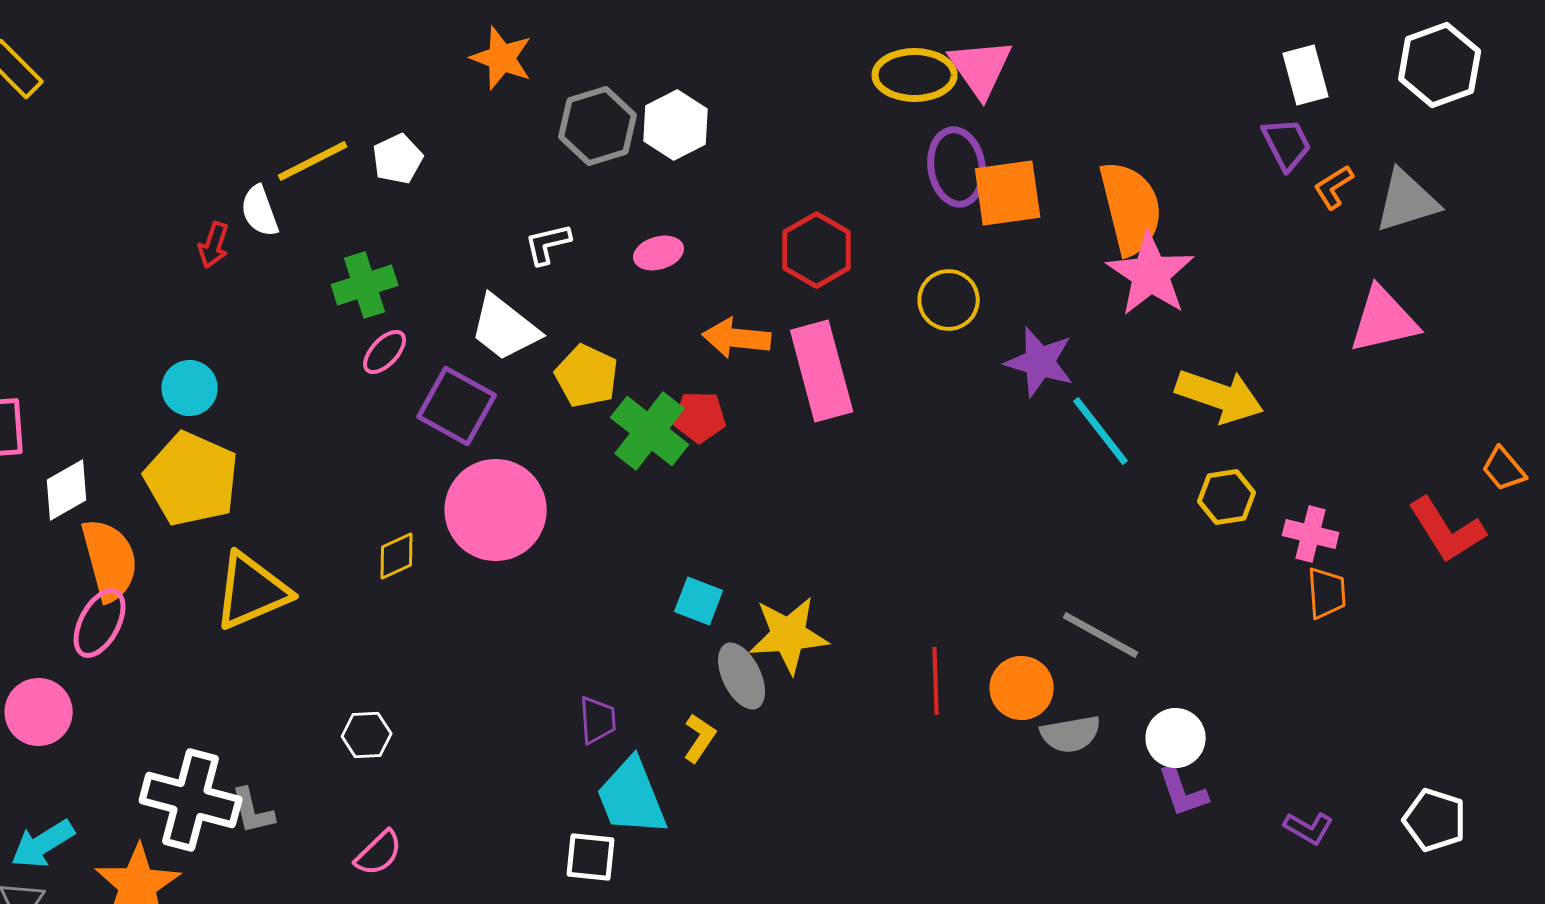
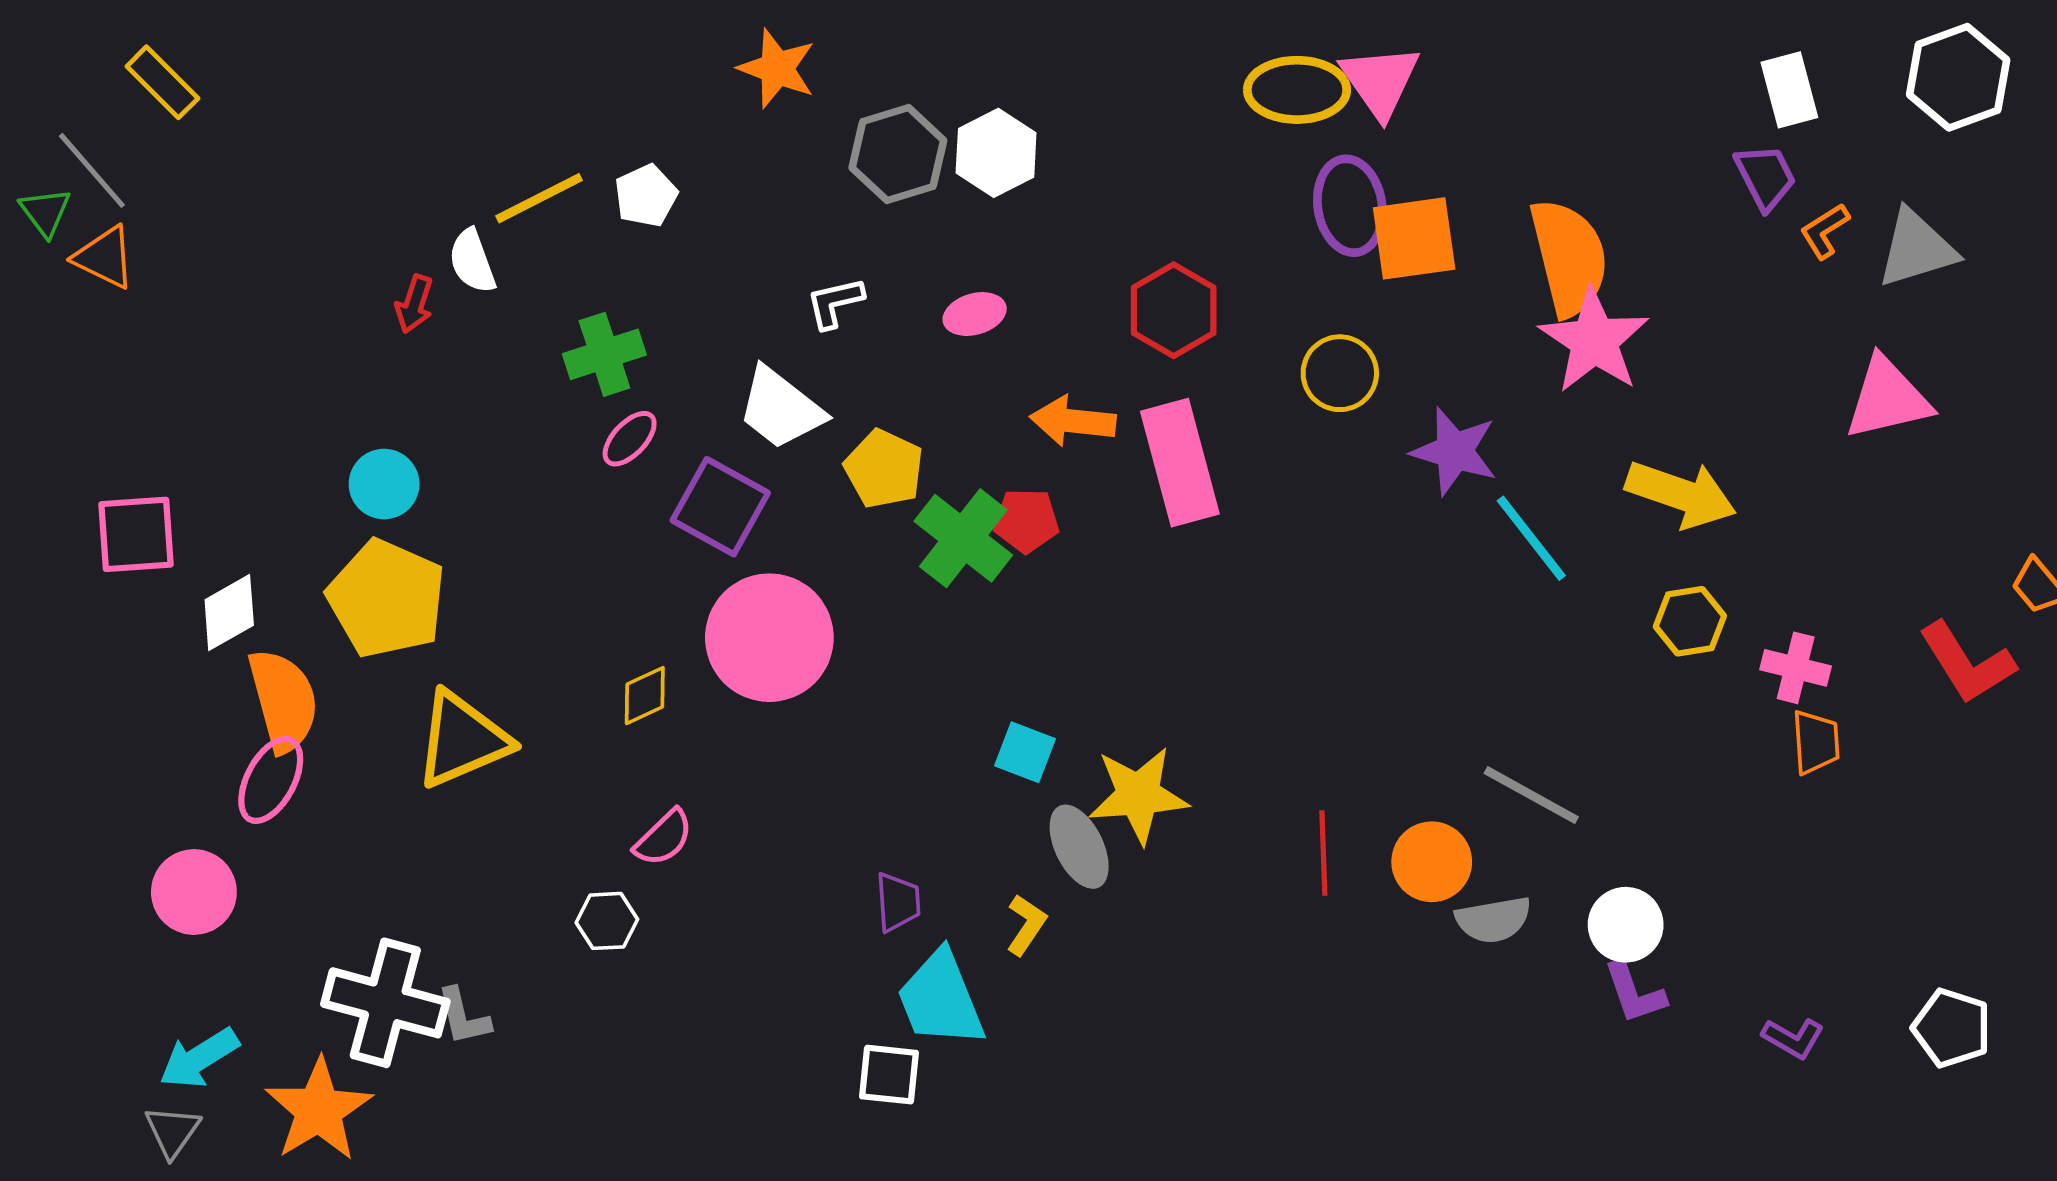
pink semicircle: (379, 853) -> (664, 838), moved

